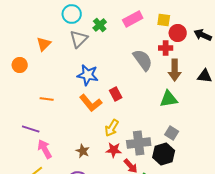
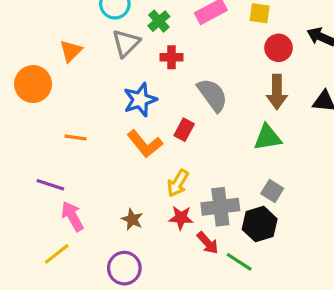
red circle: (178, 33) -> (279, 48), moved
red cross: (166, 48) -> (172, 57), moved
gray semicircle: (143, 60) -> (212, 95), moved
orange circle: (20, 65) -> (33, 84), size x1.5
blue star: (88, 75) -> (140, 100), turned -30
red rectangle: (116, 94) -> (184, 130), turned 56

